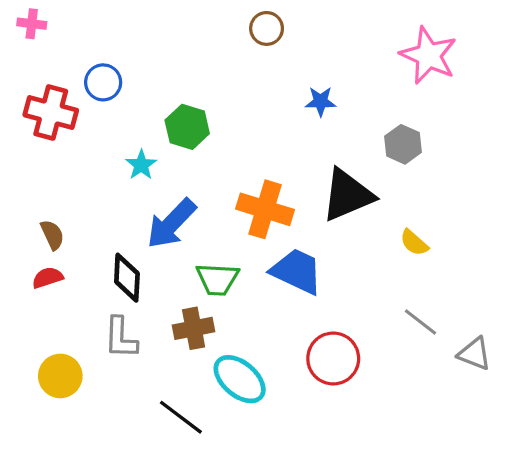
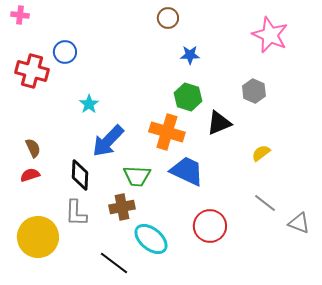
blue star: (321, 101) -> (190, 55), moved
green hexagon: (187, 127) -> (188, 97), moved
black triangle: (348, 195) -> (219, 123), size x0.7
yellow semicircle: (414, 243) -> (261, 153), turned 102
yellow circle: (60, 376) -> (38, 237), size x1.5

